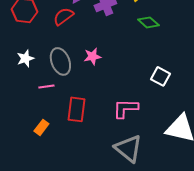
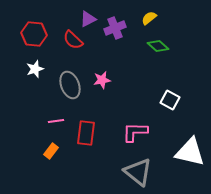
red semicircle: (63, 16) -> (73, 40), turned -100
white star: (25, 58) -> (35, 69), moved
pink line: (46, 86) -> (56, 121), moved

